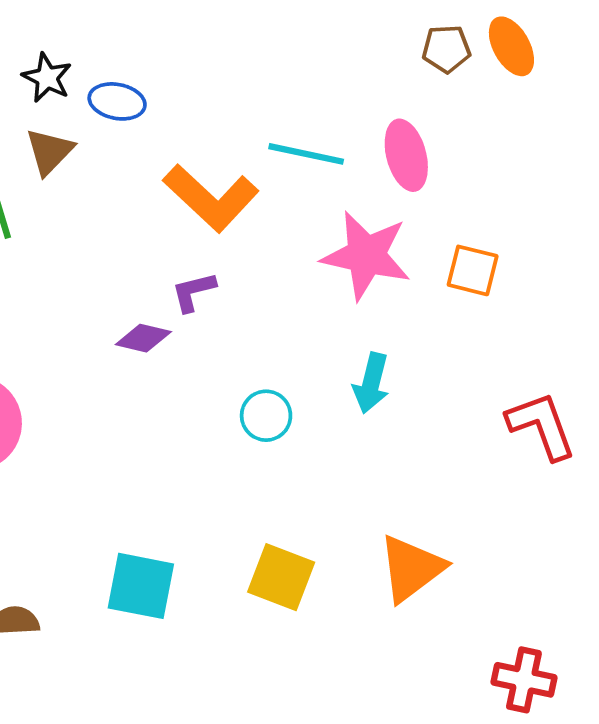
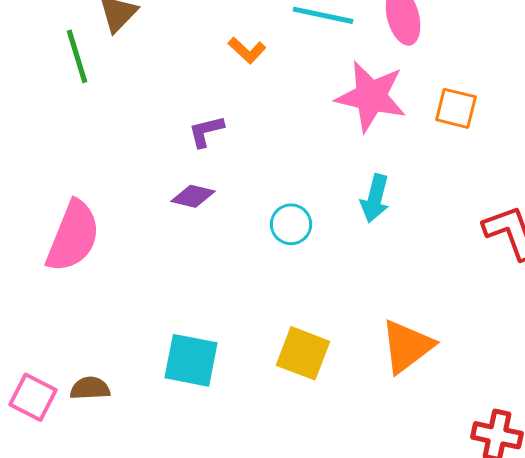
orange L-shape: (211, 198) -> (247, 50), size x0.5
purple L-shape: (193, 292) -> (206, 131), moved
purple diamond: (143, 338) -> (193, 196), moved

